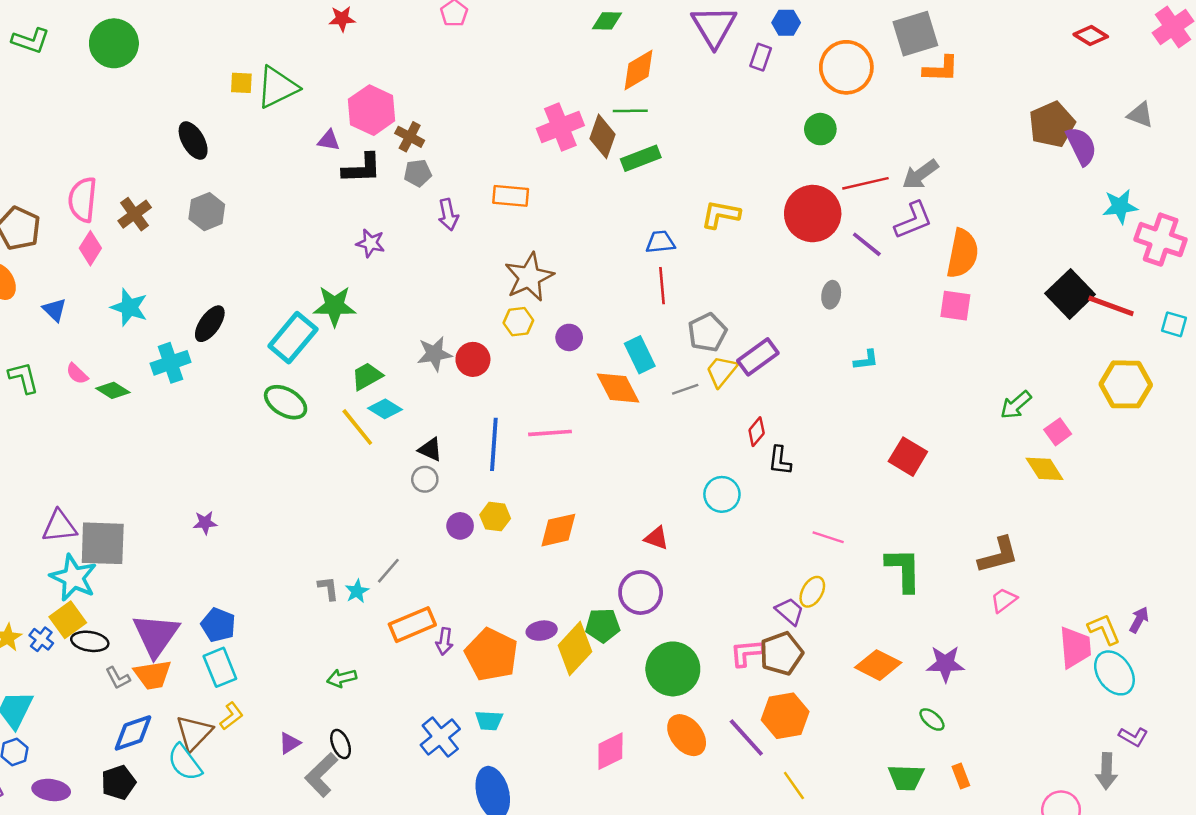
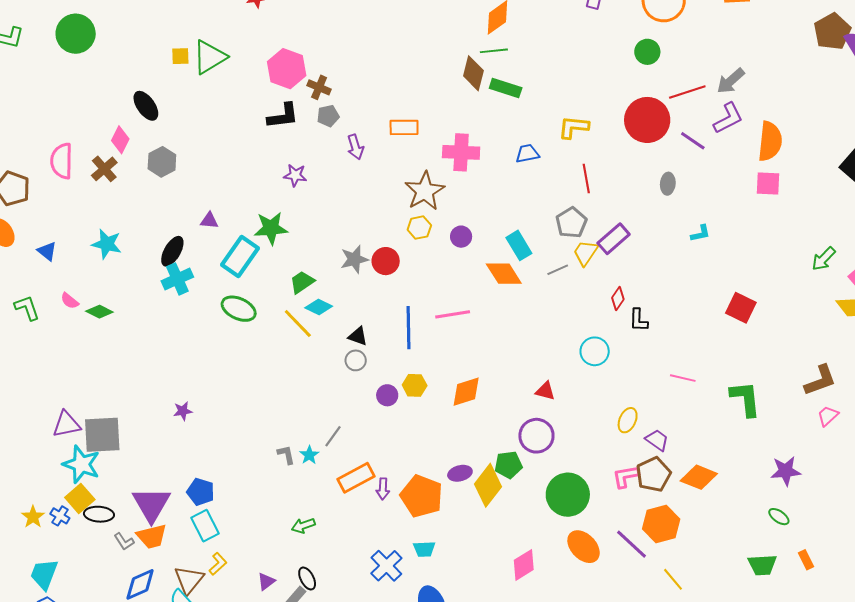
pink cross: (560, 127) -> (461, 152), moved, turned 30
purple triangle: (329, 140) -> (209, 221), moved
green rectangle: (641, 158) -> (506, 88), turned 44
pink diamond: (90, 248) -> (120, 140), moved
red line: (662, 286) -> (586, 178), moved
cyan cross: (171, 363) -> (177, 279), moved
yellow ellipse: (812, 592) -> (628, 420), moved
orange diamond: (878, 665) -> (699, 477), moved

